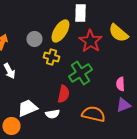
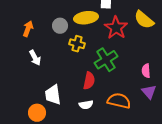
yellow ellipse: (60, 31) -> (86, 18), turned 50
purple triangle: (123, 105) -> (149, 92), turned -49
white trapezoid: (27, 108) -> (53, 95), turned -75
white semicircle: (52, 114) -> (86, 105), moved

